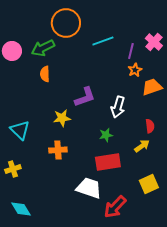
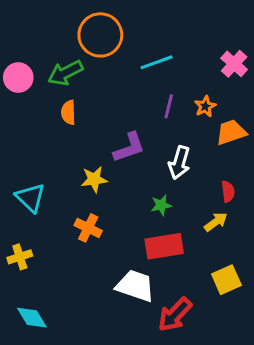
purple line: (131, 51) -> (169, 106), moved
orange cross: (58, 150) -> (88, 228), turned 30

